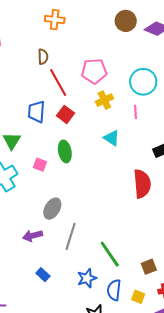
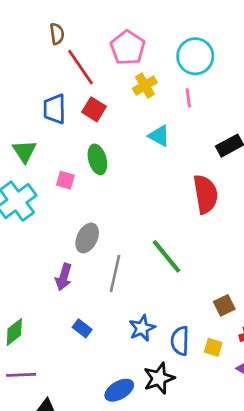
pink pentagon: (94, 71) -> (128, 48), turned -30
purple arrow: (33, 236) -> (64, 277), turned -54
green line: (110, 254) -> (166, 256), moved

